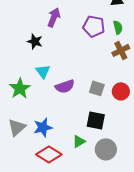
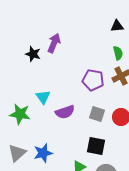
purple pentagon: (94, 26) -> (93, 80), moved
black star: (35, 41) -> (33, 54), moved
green star: (20, 88) -> (20, 114), turned -30

